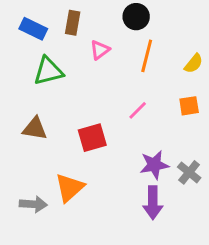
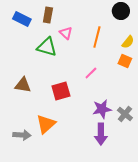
black circle: (136, 17) -> (121, 11), moved
pink triangle: (100, 50) -> (66, 33), turned -40
green triangle: (48, 71) -> (47, 47), moved, turned 30
orange square: (189, 106) -> (125, 61), moved, turned 32

